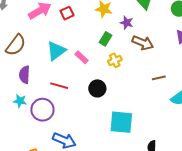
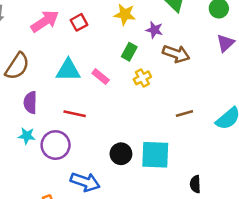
cyan triangle: (56, 51) -> (68, 70), turned 40
brown line: (159, 78) -> (184, 113), moved
black circle: (97, 88) -> (121, 154), moved

